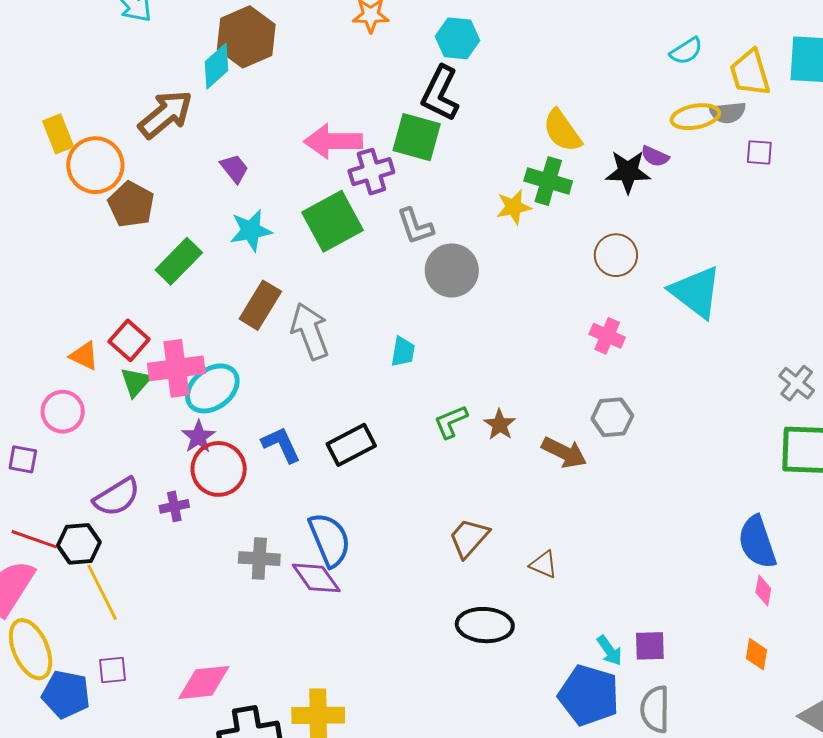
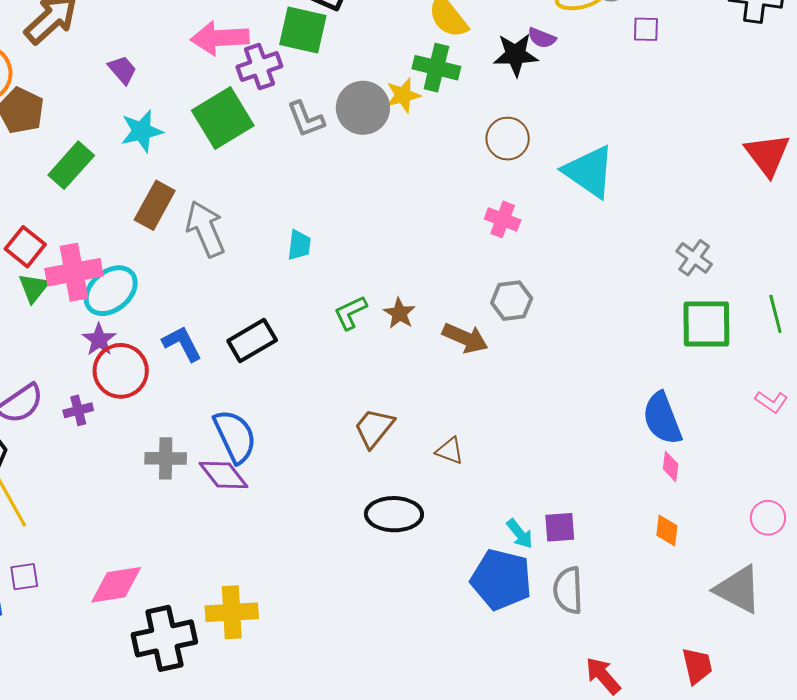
gray circle: (452, 270) -> (363, 108), moved

